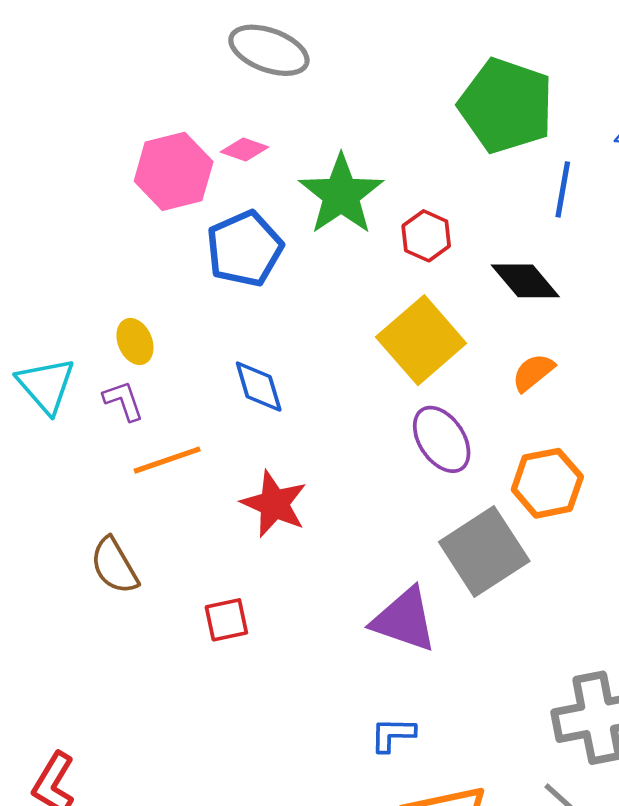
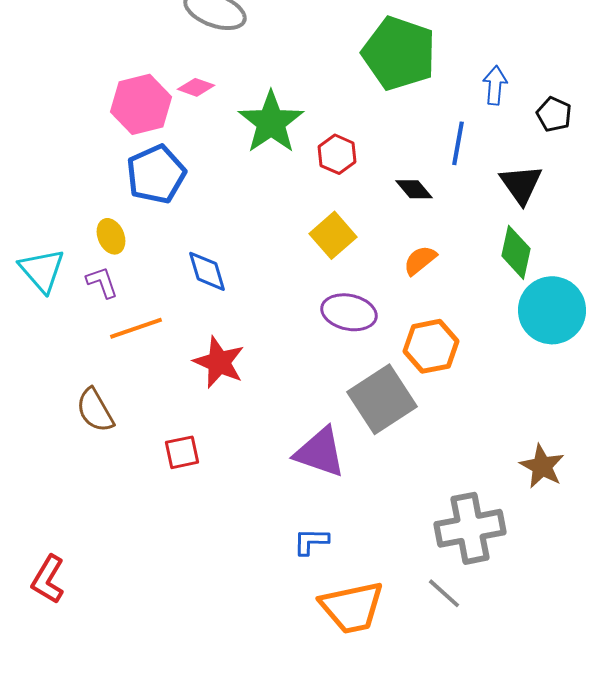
blue line: (563, 189) -> (458, 143), moved
blue pentagon: (244, 249) -> (156, 174), moved
black diamond: (525, 281) -> (414, 189), size x0.7
yellow square: (421, 340) -> (333, 235), size x0.7
purple ellipse: (442, 439) -> (349, 312), turned -44

